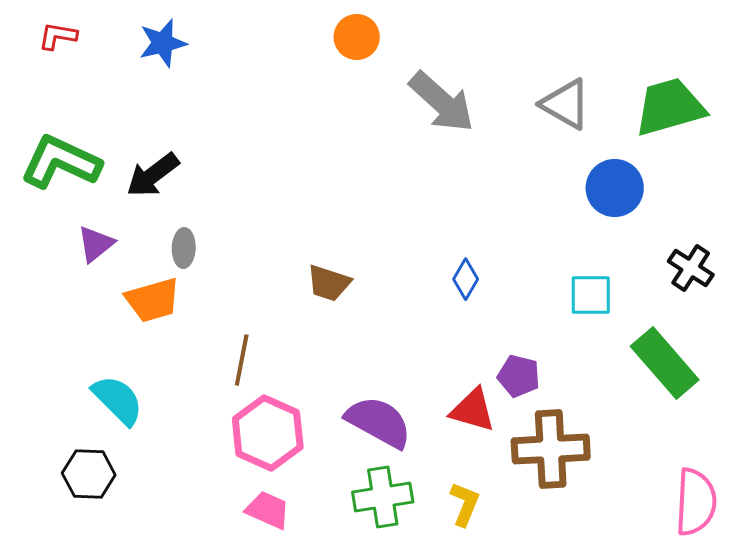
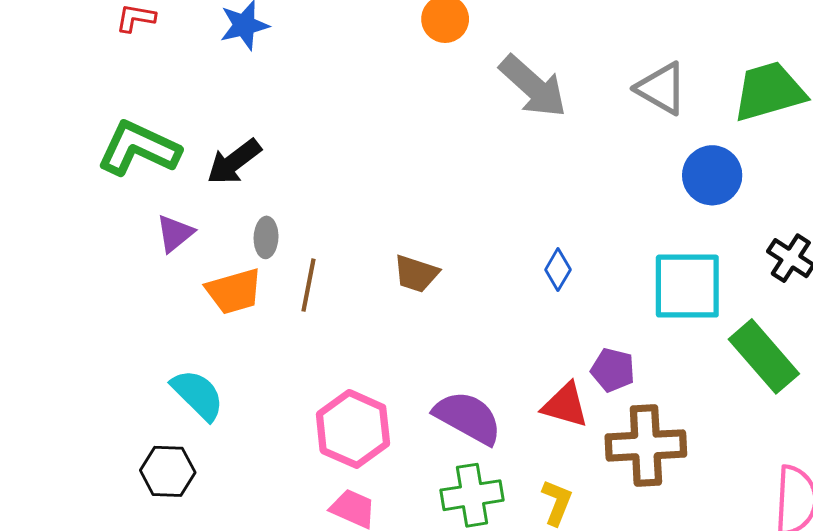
cyan square: (591, 295) -> (687, 286), size x1.6
brown line: (242, 360) -> (308, 285), moved

